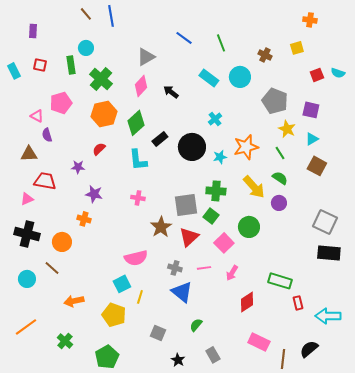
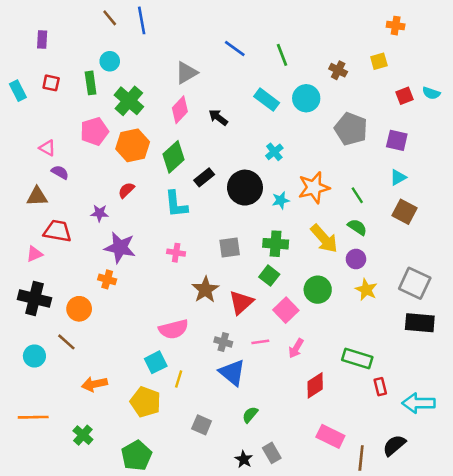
pink pentagon: (61, 103) -> (94, 131), moved
yellow star: (287, 129) -> (366, 290), moved
purple semicircle: (47, 135) -> (60, 172), turned 136
purple star: (94, 194) -> (120, 248), size x1.4
gray square: (186, 205) -> (230, 248), moved, size x0.7
orange line: (26, 327) -> (33, 417), turned 35
black star: (178, 360) -> (244, 459), moved

